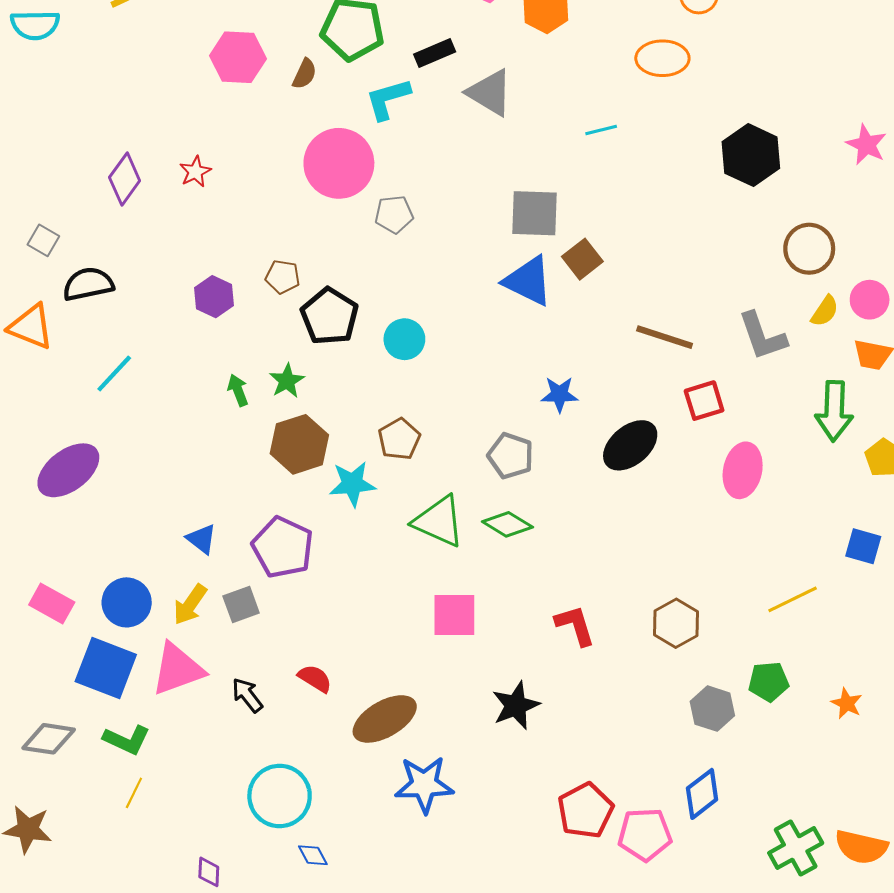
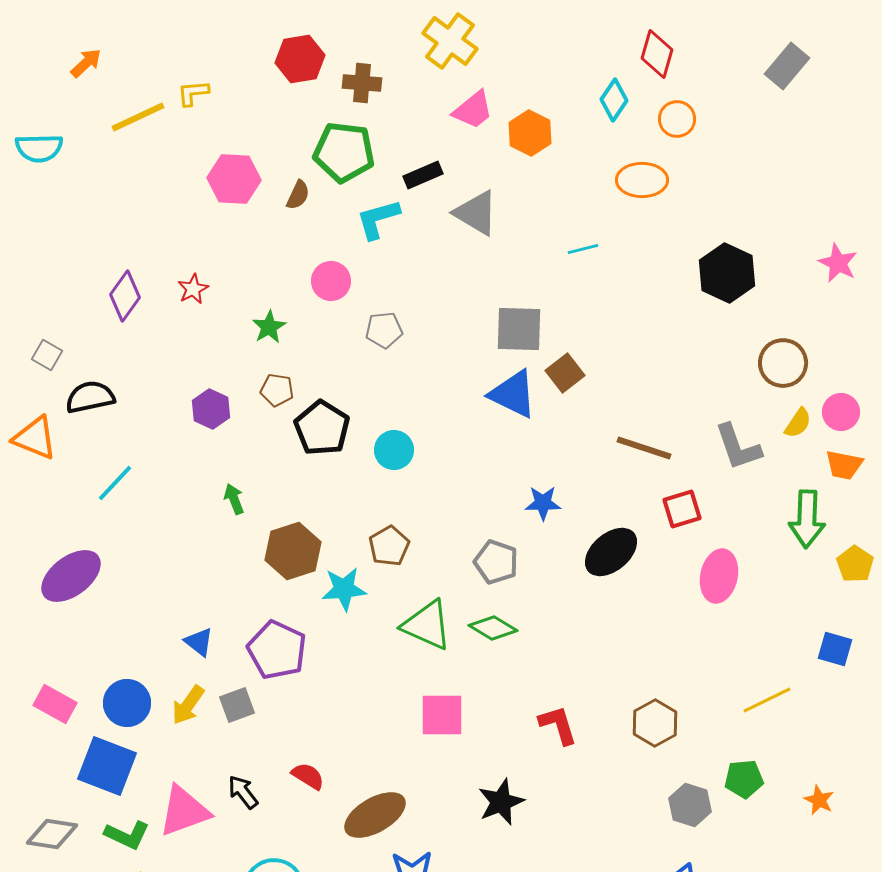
pink circle: (339, 163) -> (331, 281), size x0.6
green star: (287, 381) -> (269, 327), moved
pink triangle: (178, 669) -> (184, 811), moved

